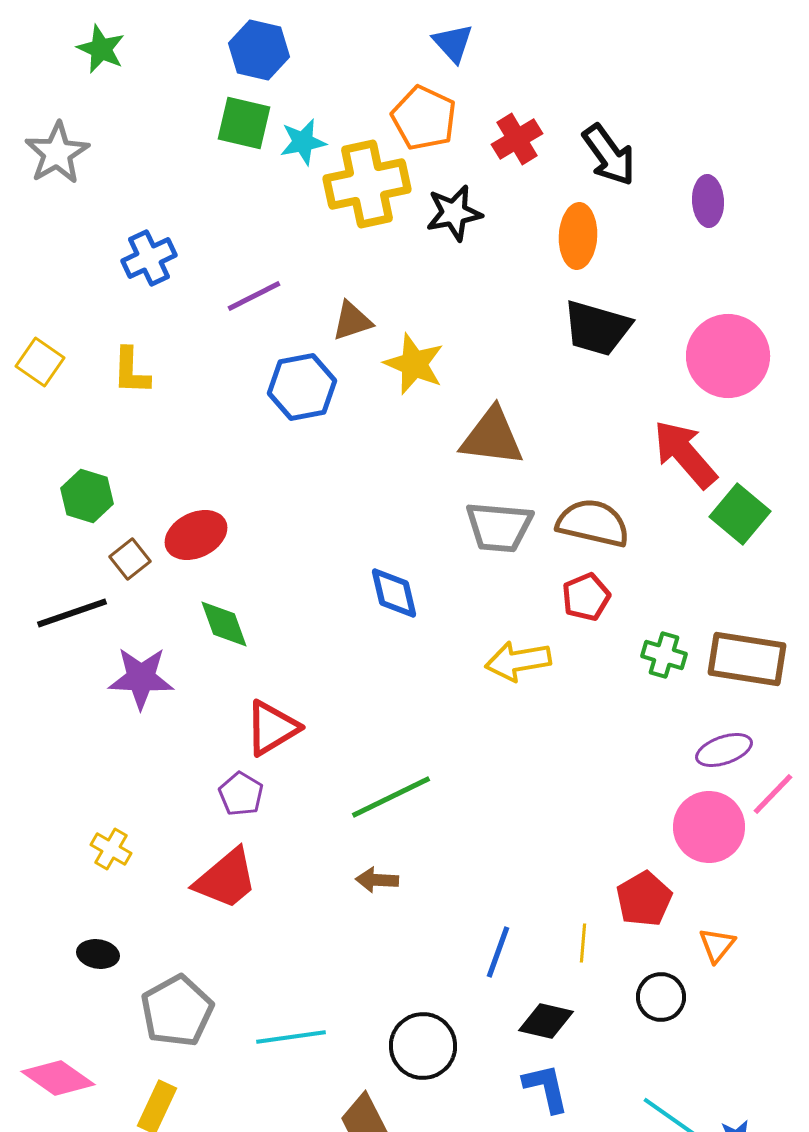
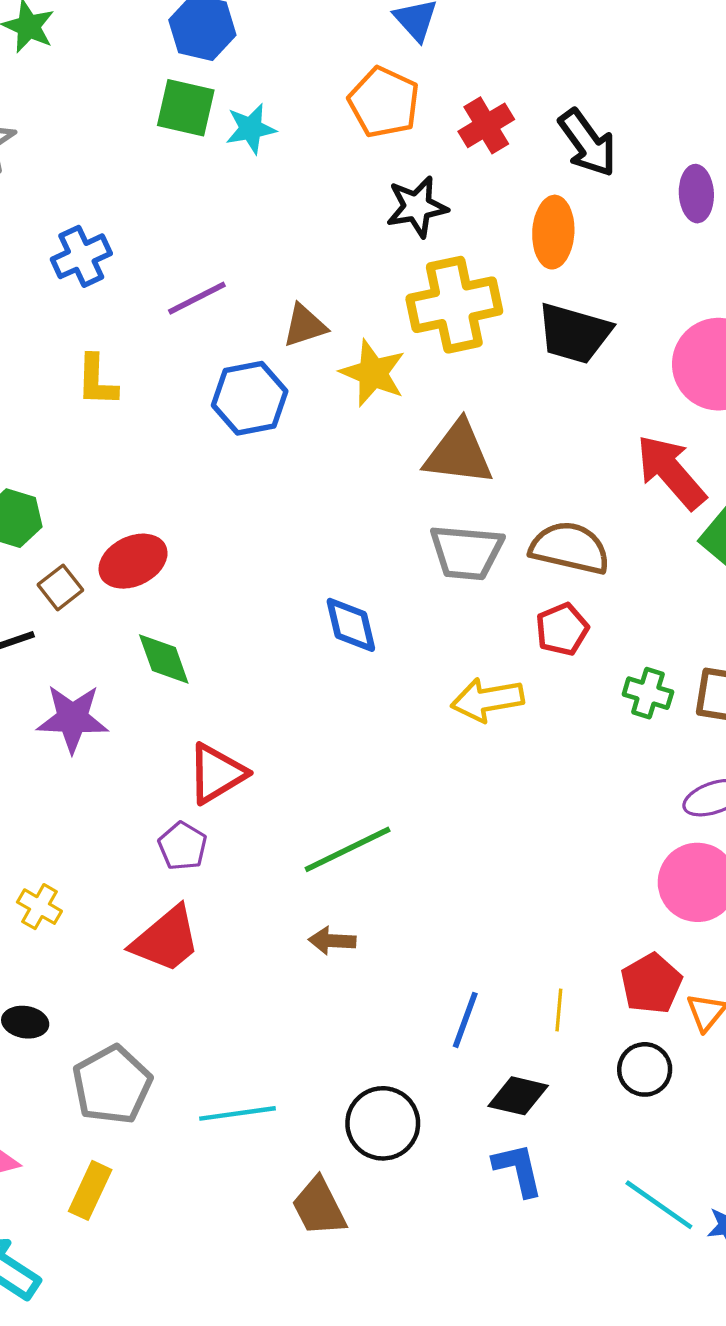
yellow cross: (367, 184) -> (454, 305), moved
yellow L-shape: (131, 371) -> (97, 381), moved
red pentagon: (644, 899) -> (651, 984), moved

